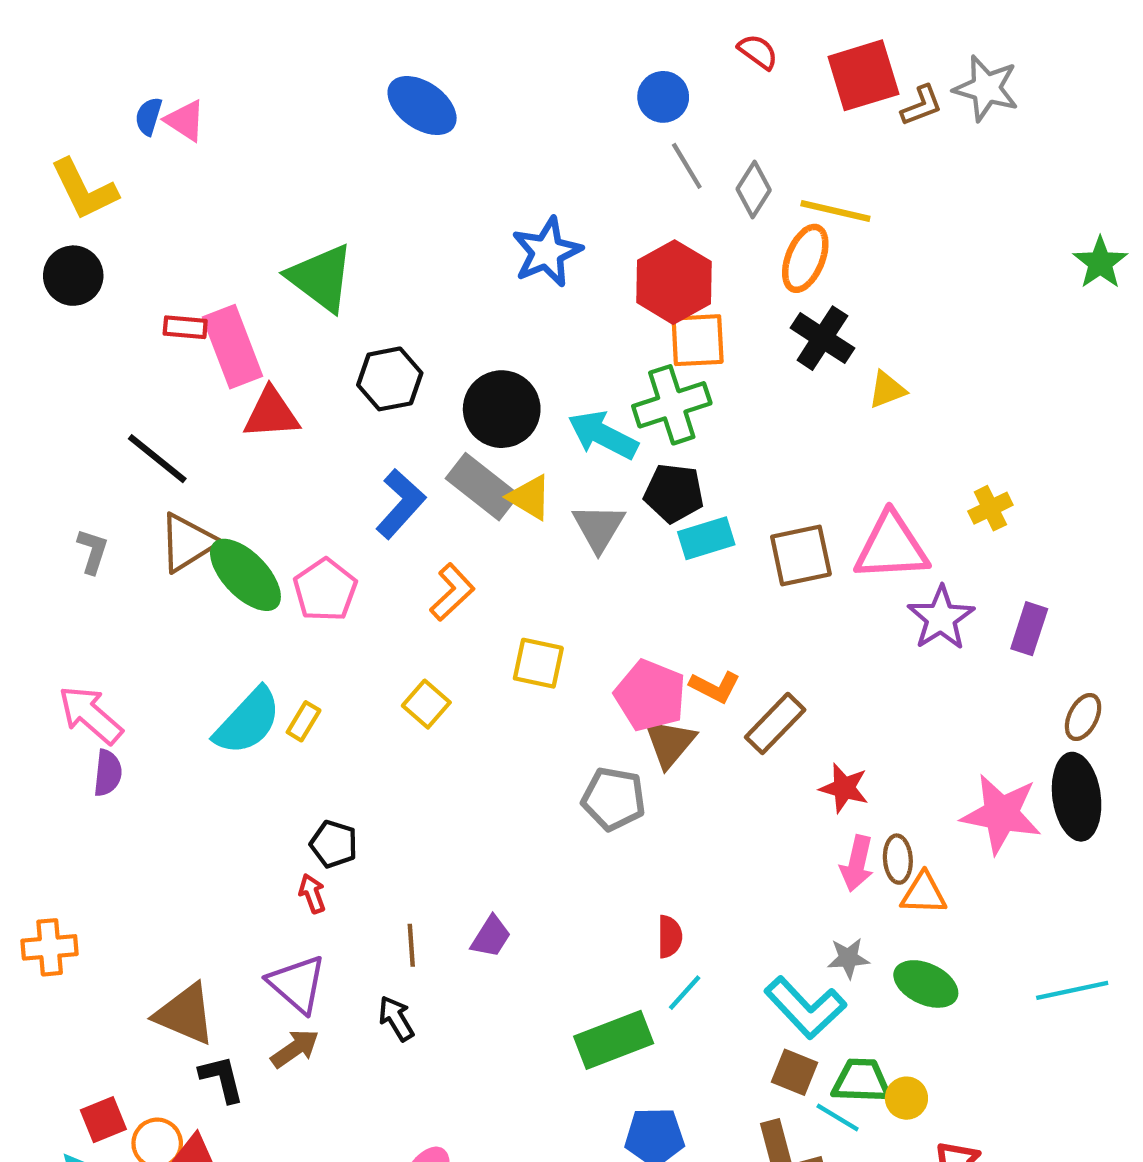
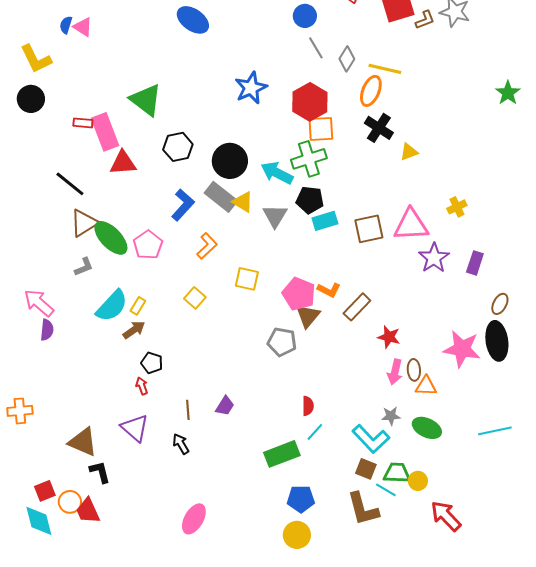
gray L-shape: (93, 551) -> (84, 267), moved, turned 50
brown arrow: (295, 1049) -> (134, 330), moved

